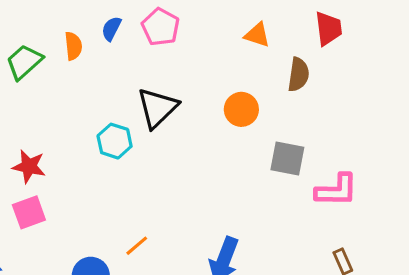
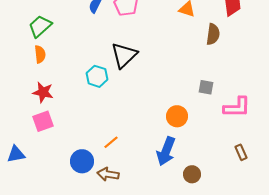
orange semicircle: (73, 46) -> (40, 54), moved
orange circle: (241, 109) -> (177, 116), moved
gray square: (287, 159) -> (206, 87), size x0.7

